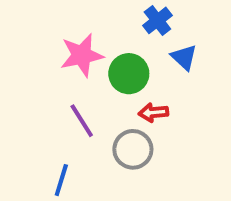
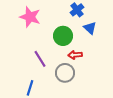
pink star: (82, 55) -> (30, 17), moved, turned 30

